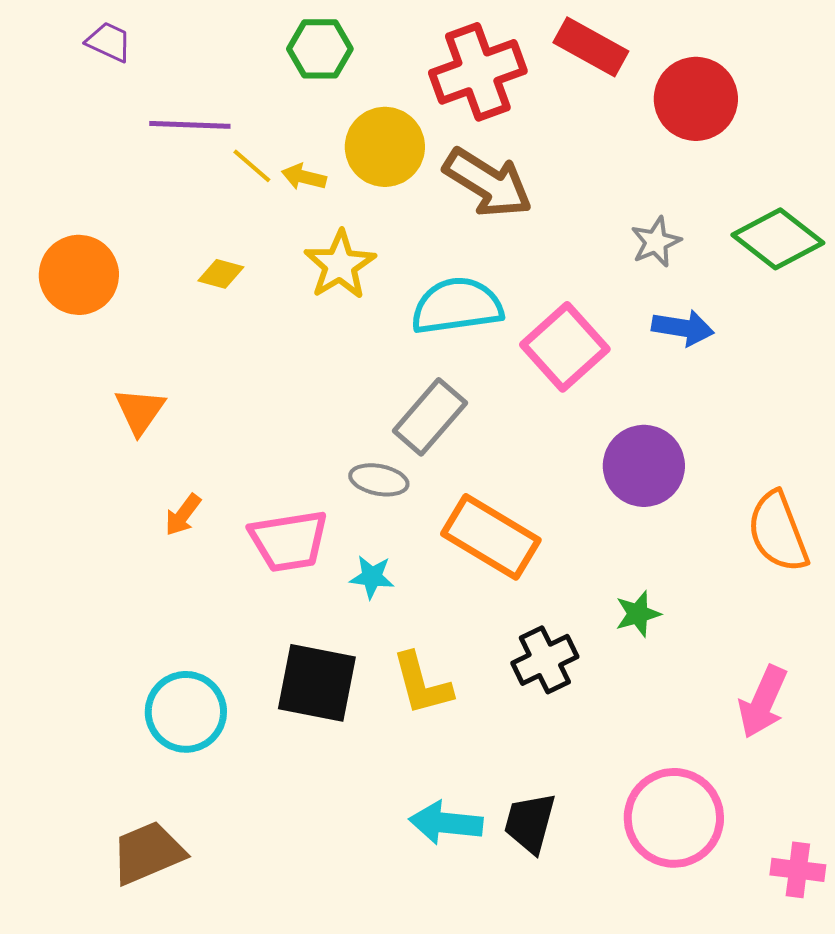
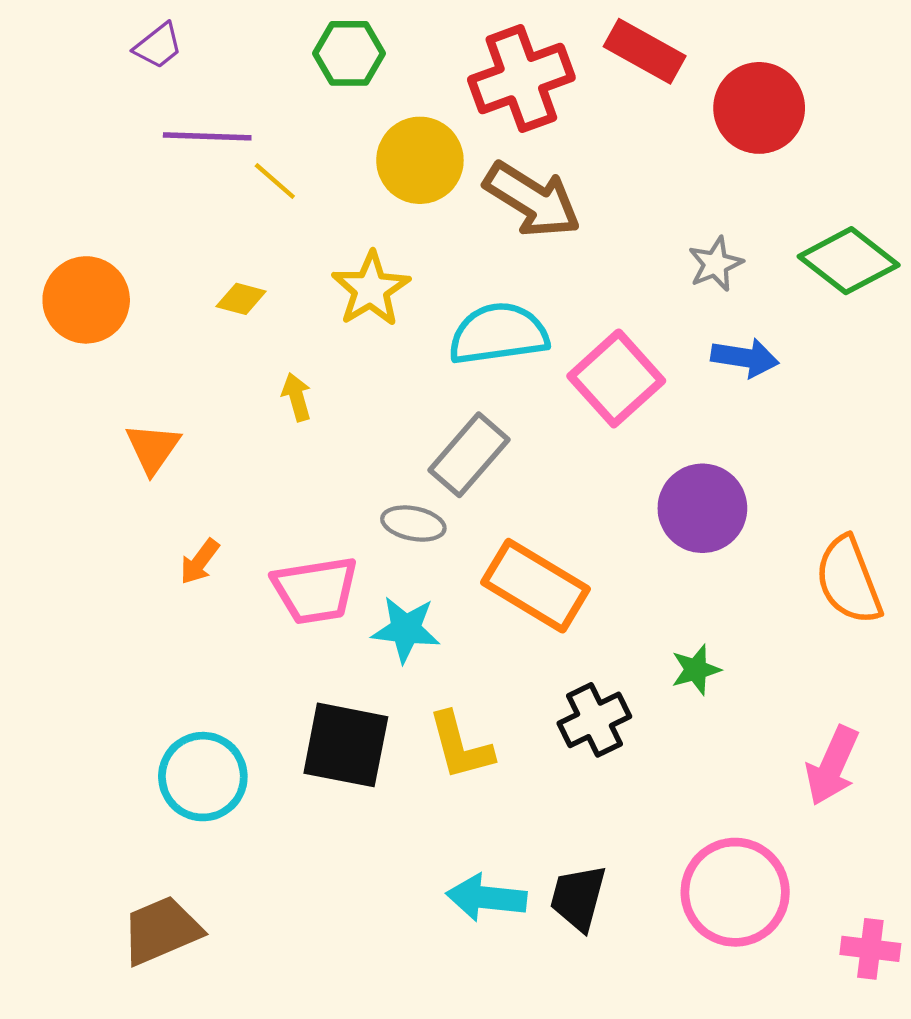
purple trapezoid: (109, 42) -> (158, 46), moved, turned 117
yellow arrow: (304, 177) -> (297, 397), moved, turned 60
cyan star: (372, 577) -> (406, 629), size x1.4

